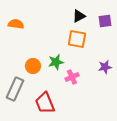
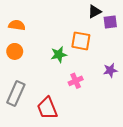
black triangle: (79, 16) -> (95, 12), moved
green star: (56, 62) -> (59, 55), moved
orange circle: (33, 66) -> (15, 51), moved

